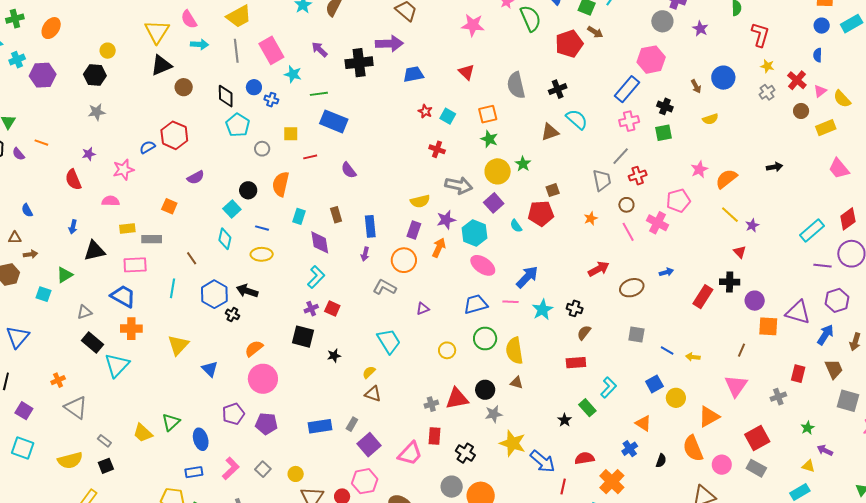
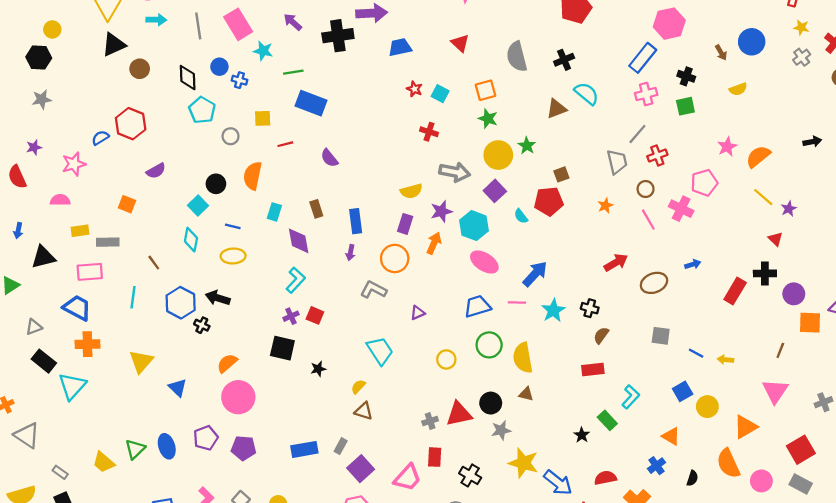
blue ellipse: (201, 439) -> (167, 446), moved

